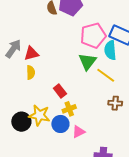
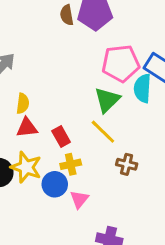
red triangle: (31, 53) -> (27, 128), moved
yellow line: (106, 75) -> (103, 132), moved
brown cross: (115, 103) -> (127, 164), moved
pink triangle: (79, 132) -> (79, 199), turned -32

